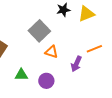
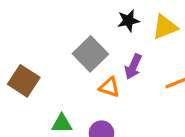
purple arrow: (76, 64) -> (133, 67), moved

